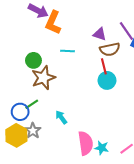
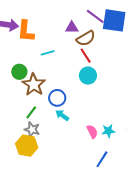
cyan circle: (107, 80) -> (88, 76), moved
blue circle: (20, 112) -> (57, 98), moved
gray star: (33, 131) -> (32, 129), moved
pink semicircle: (85, 143) -> (92, 132), size x0.6

